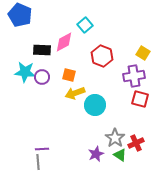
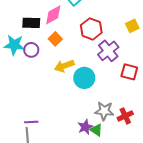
yellow square: (143, 53) -> (132, 26), turned 32
orange square: (69, 75) -> (55, 39), moved, turned 32
purple cross: (134, 76) -> (108, 51), moved, turned -30
gray star: (115, 138) -> (104, 111), turned -30
green triangle: (120, 155) -> (96, 130), moved

